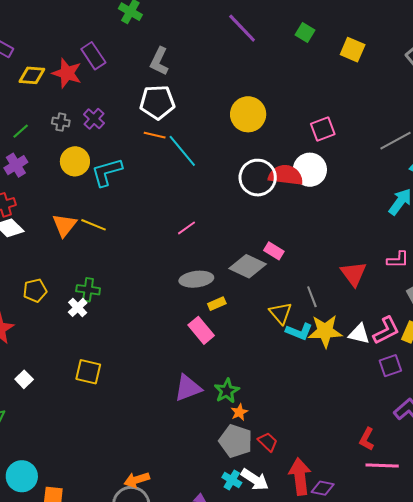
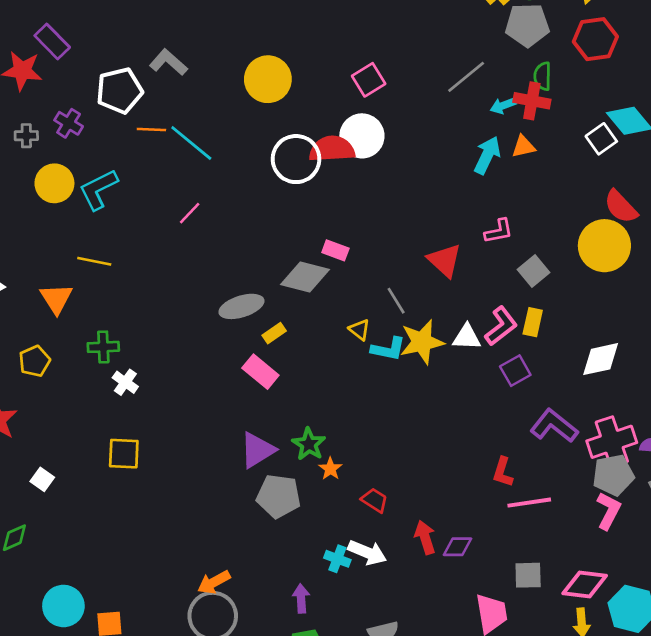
gray L-shape: (159, 61) -> (168, 62), moved, turned 116
white pentagon: (157, 102) -> (119, 91), moved
orange triangle: (65, 225) -> (56, 298), moved
pink line: (186, 228) -> (190, 213), moved
white cross: (78, 307) -> (125, 382), moved
yellow triangle: (281, 313) -> (359, 330), size x0.7
gray pentagon: (236, 441) -> (279, 496), moved
red arrow: (300, 477) -> (425, 537), size x0.7

